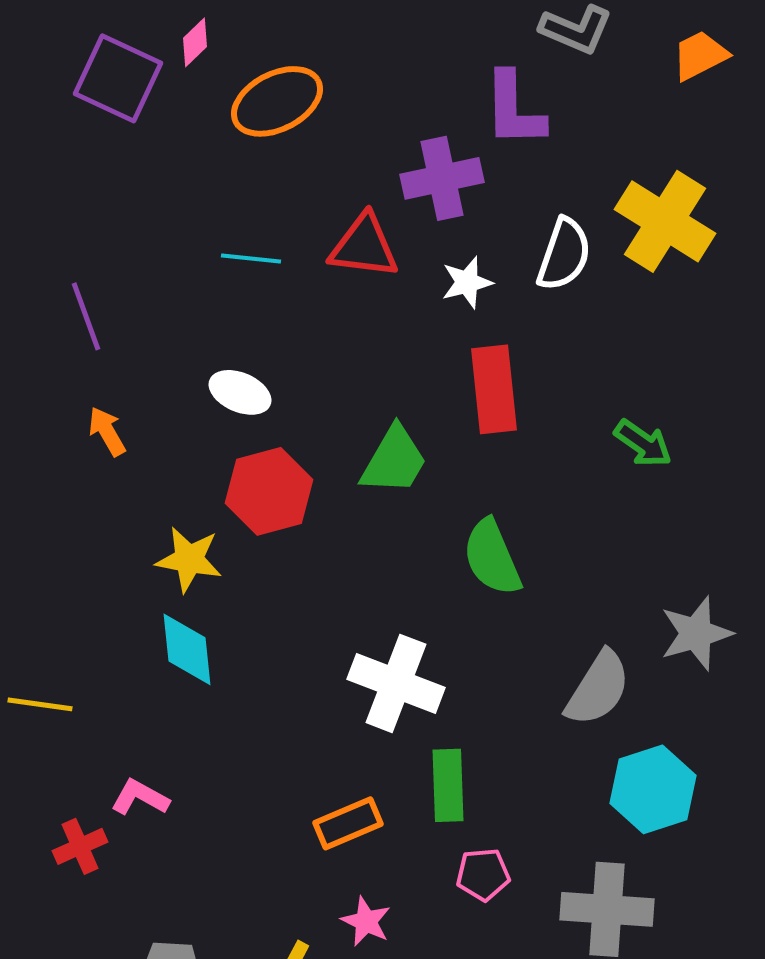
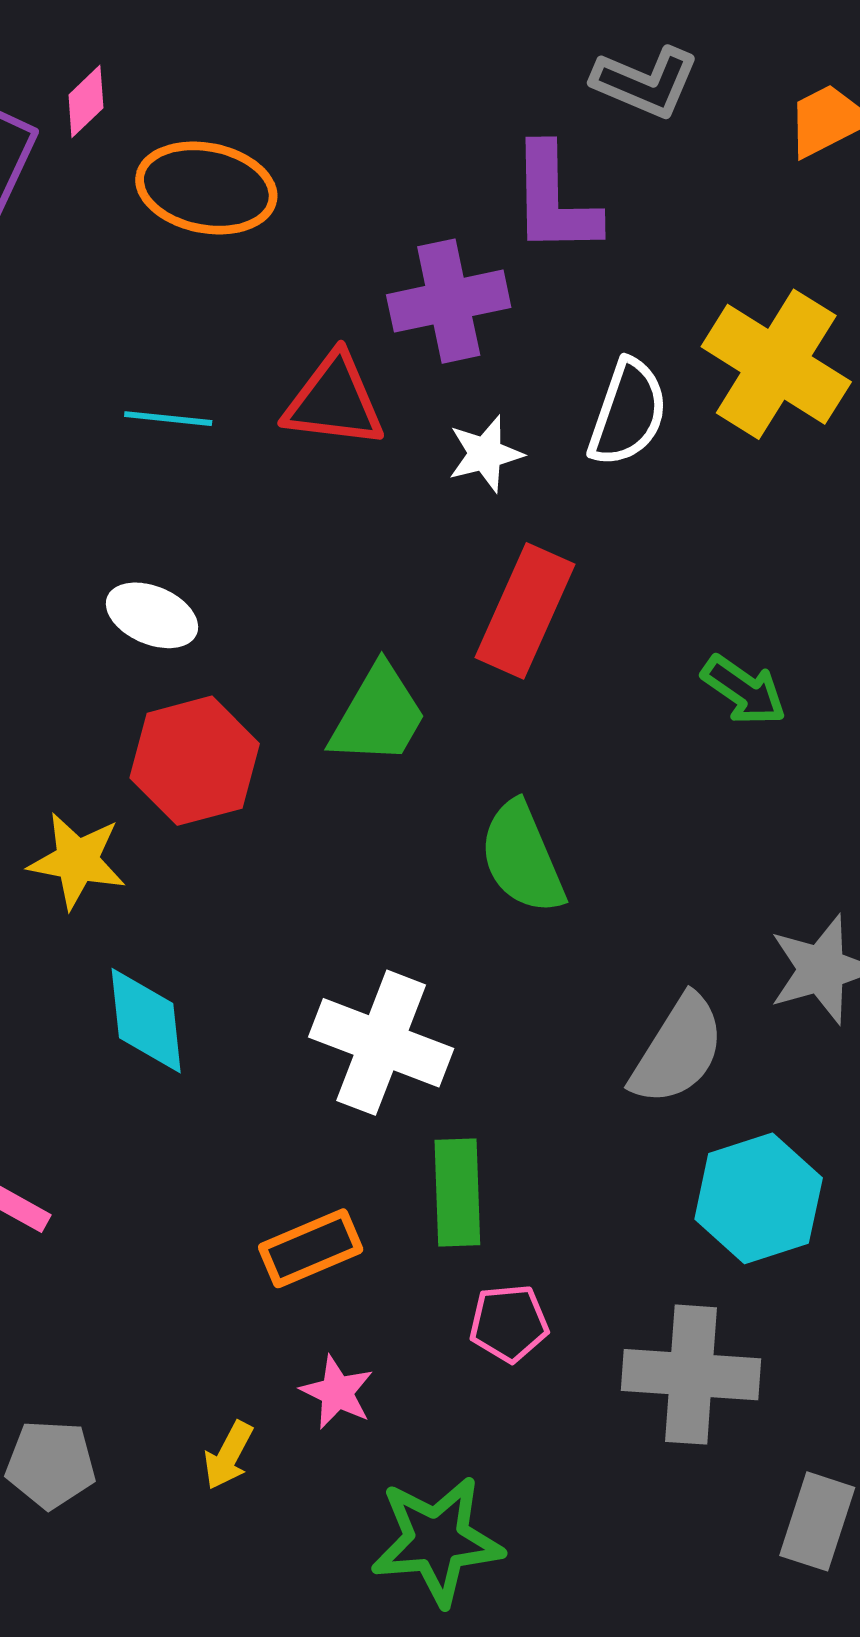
orange ellipse: (277, 101) -> (206, 188), turned 38
red rectangle: (494, 389) -> (525, 611), turned 30
cyan diamond: (187, 649) -> (146, 1021), moved

